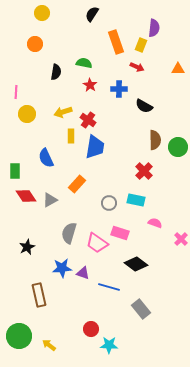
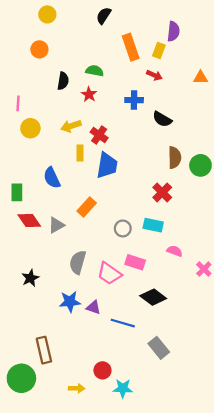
red star: (90, 85) -> (89, 94), moved
brown rectangle: (39, 295) -> (44, 350), moved
yellow arrow: (49, 345) -> (77, 388), moved, turned 144

